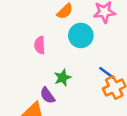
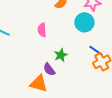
cyan circle: (81, 35) -> (84, 22), moved

